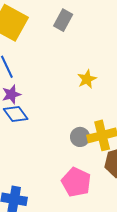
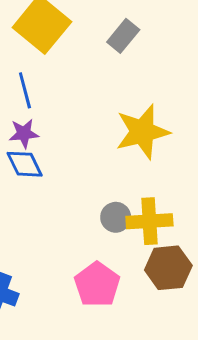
yellow star: (87, 79) -> (142, 132), size x1.8

